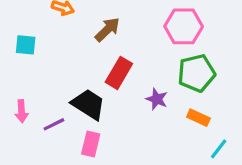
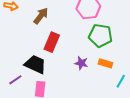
green pentagon: (196, 73) -> (100, 36), turned 30
purple star: (157, 99) -> (81, 63), moved

